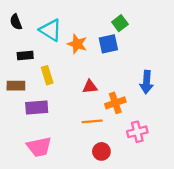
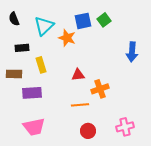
cyan triangle: (51, 30) -> (44, 26), turned 45
blue square: (108, 44) -> (83, 21), moved
blue arrow: (147, 82) -> (132, 52), moved
pink cross: (137, 132) -> (125, 127), moved

